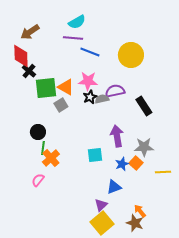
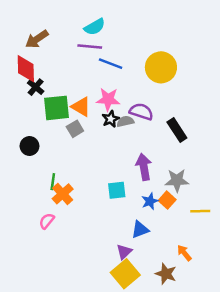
purple semicircle: (115, 91) -> (141, 112), turned 30
black circle: (38, 132) -> (29, 146), moved
orange arrow: (140, 211) -> (184, 253), moved

